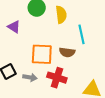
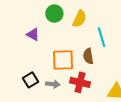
yellow semicircle: (61, 15) -> (80, 19), turned 36
brown semicircle: (67, 52) -> (88, 56), turned 77

